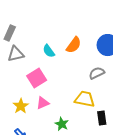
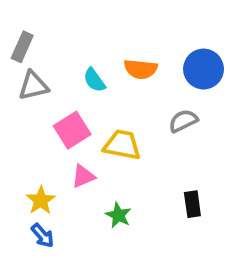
orange semicircle: (74, 45) -> (141, 69), turned 60
yellow trapezoid: (85, 99) -> (122, 145), moved
yellow star: (21, 106) -> (41, 200), moved

